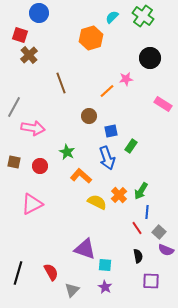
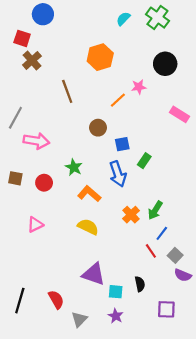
orange hexagon: (91, 38) -> (100, 57), moved
yellow semicircle: (97, 202) -> (88, 227), moved
pink triangle: (32, 204) -> (35, 225), size x0.7
blue line: (147, 212) -> (162, 233), turned 32
black semicircle: (138, 256) -> (140, 284), moved

